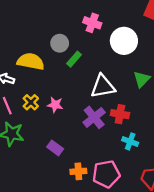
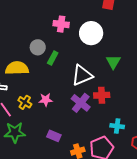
cyan cross: (130, 141) -> (117, 126), moved

